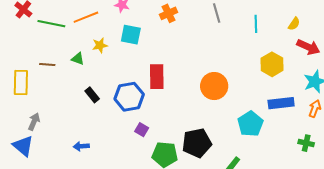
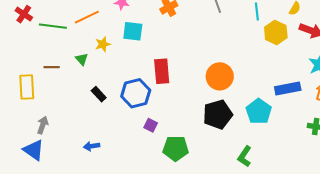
green triangle: (78, 59) -> (82, 59), turned 32
yellow hexagon: (272, 64) -> (276, 32), moved
black pentagon: (197, 143) -> (218, 114), moved

